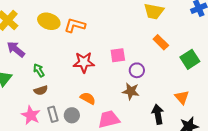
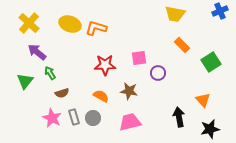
green arrow: (39, 70) -> (50, 73), moved
brown star: (131, 91) -> (129, 91), moved
orange semicircle: (88, 98) -> (101, 96), moved

